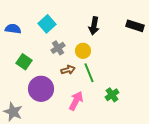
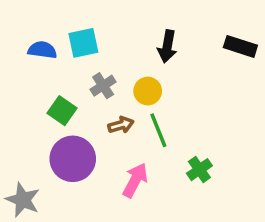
cyan square: (47, 24) -> (83, 43), turned 30
blue semicircle: (13, 29) -> (42, 50), moved
green square: (24, 62) -> (62, 111), moved

